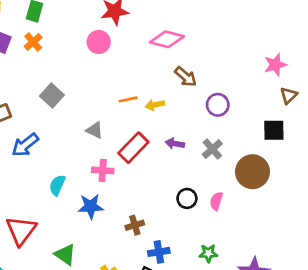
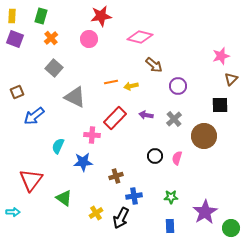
orange cross: (33, 42) -> (51, 38), moved
gray square: (52, 95) -> (54, 68), moved
gray triangle: (95, 130) -> (75, 97), moved, size x1.6

